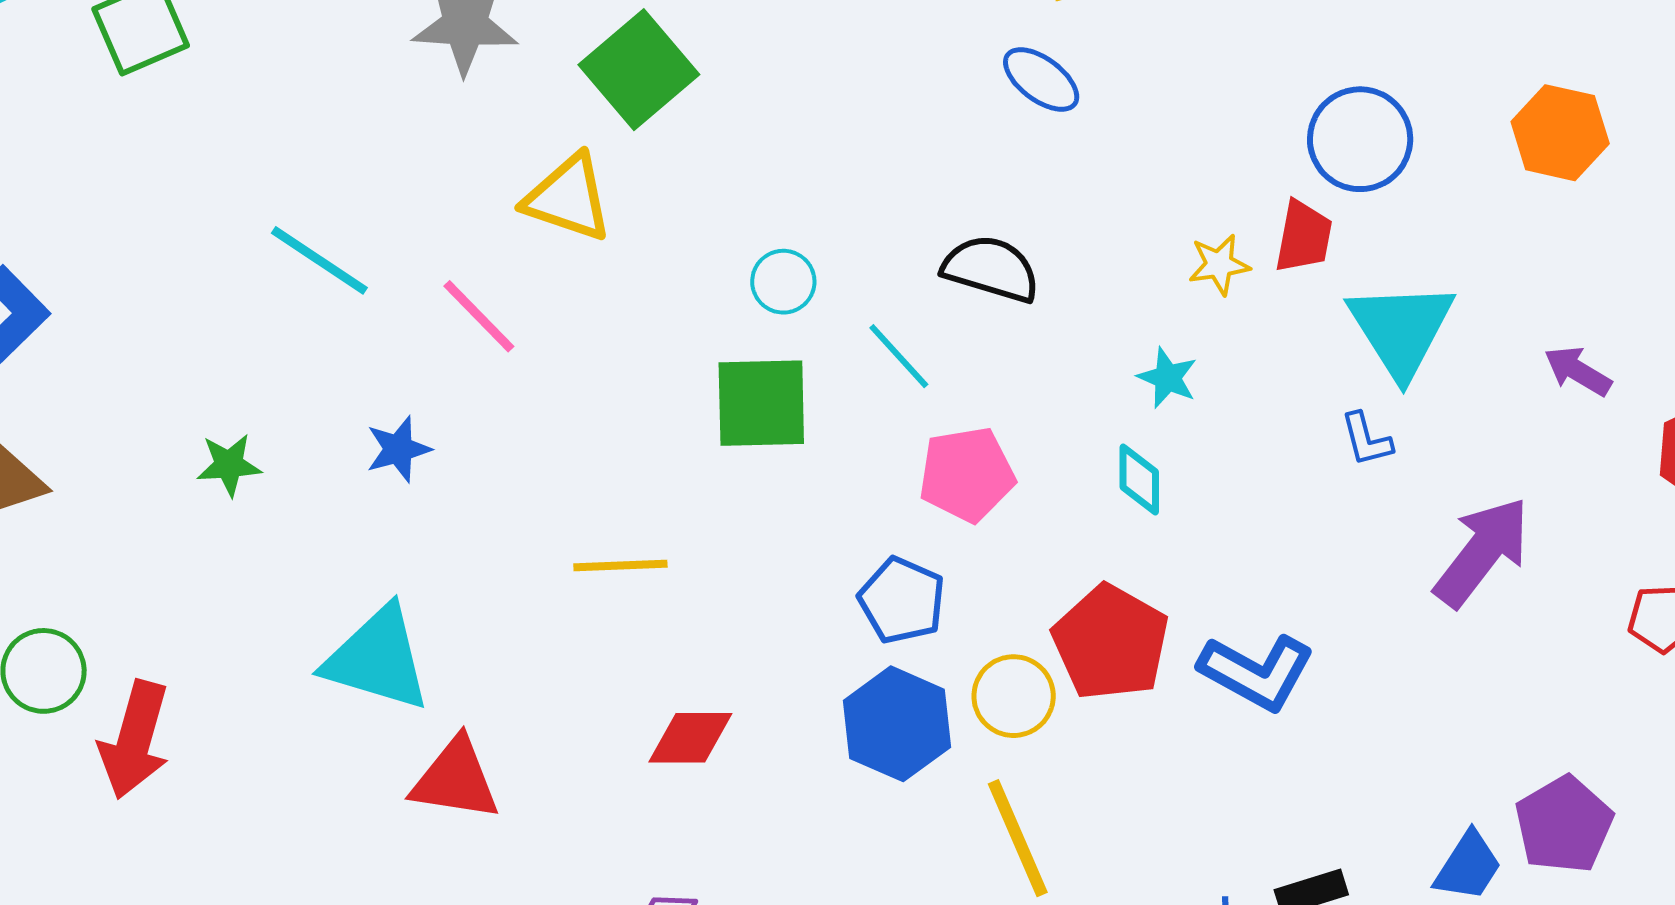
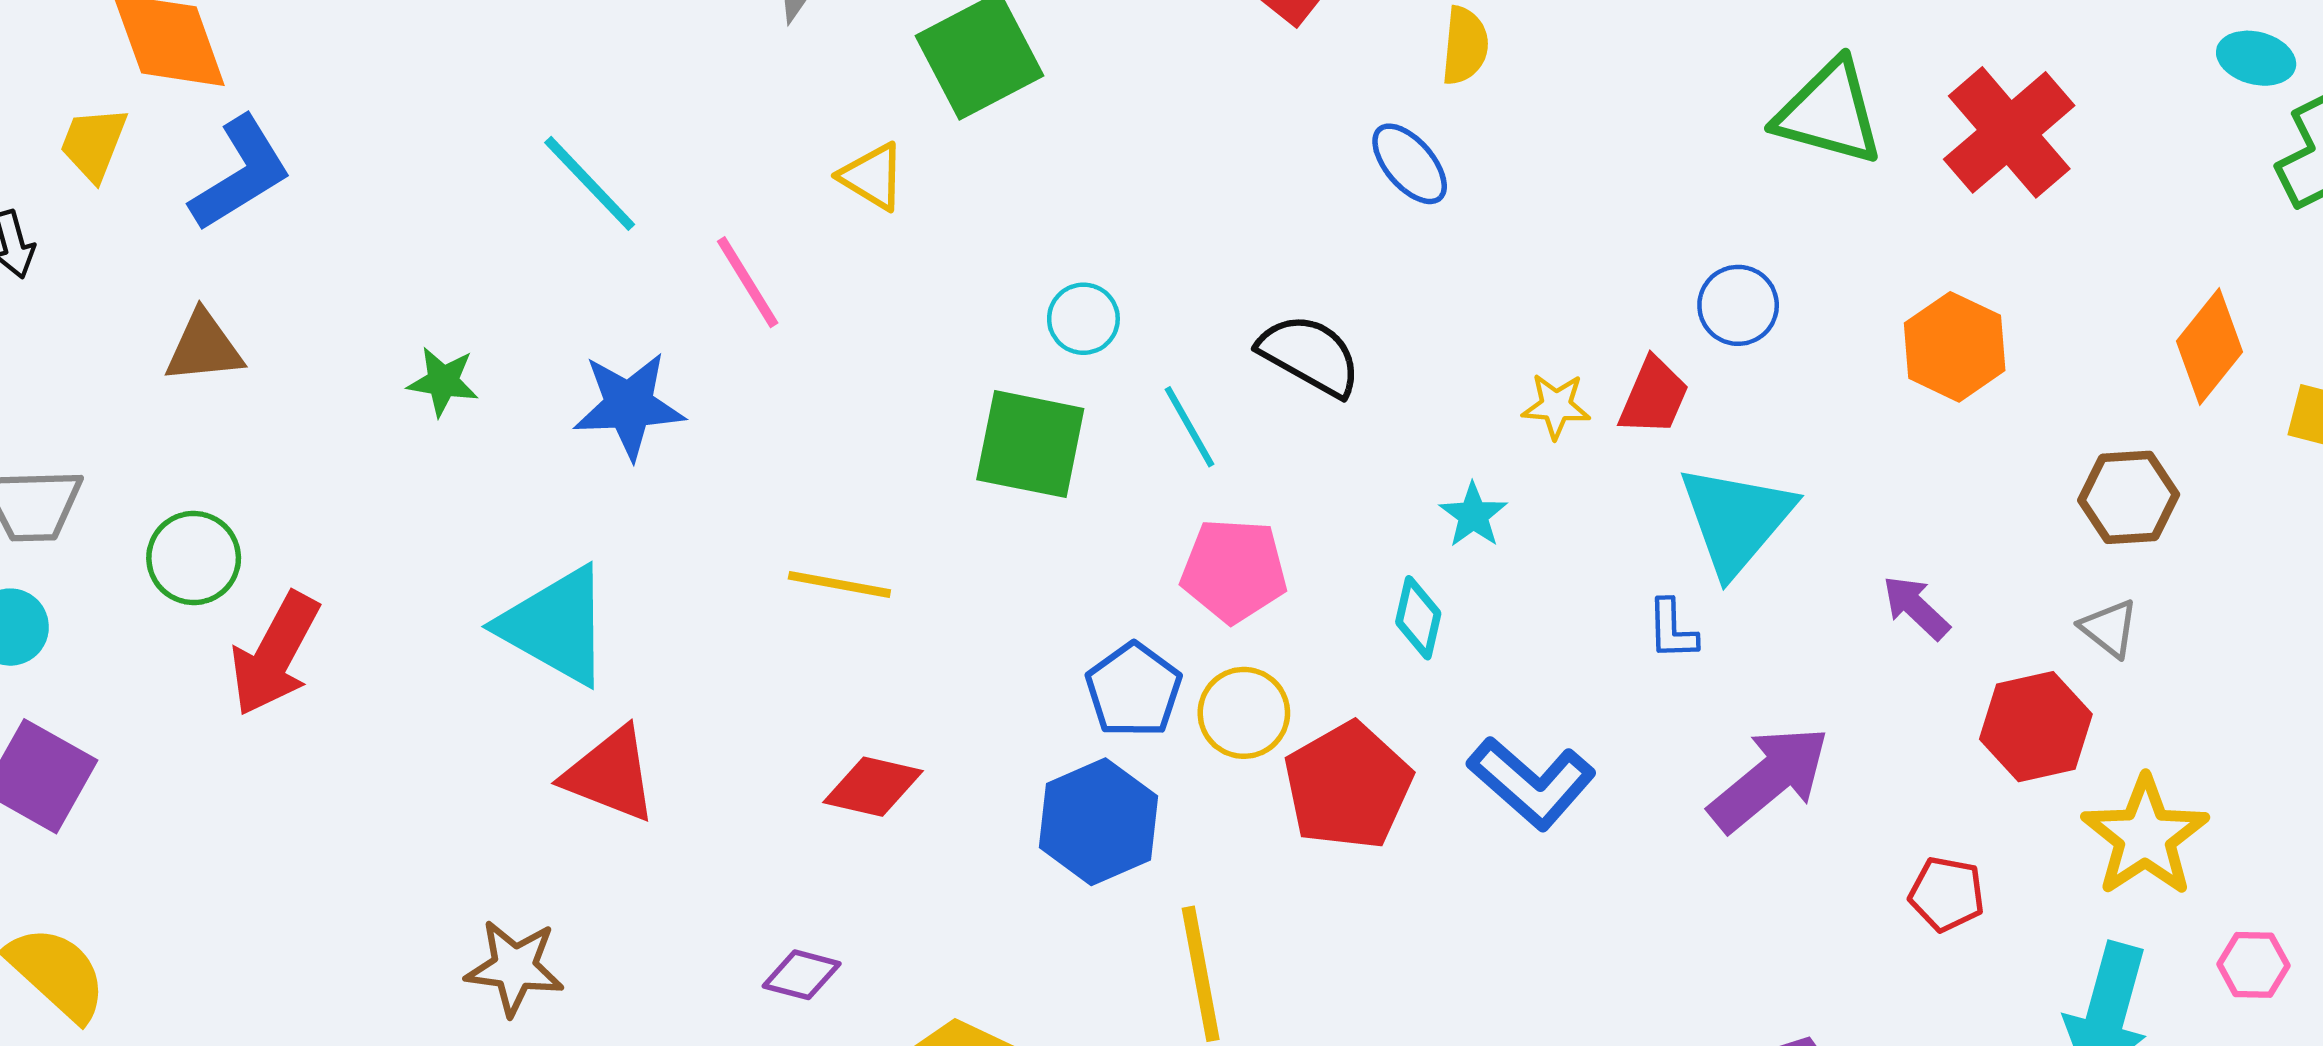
blue circle: (1360, 139) -> (1738, 305), size x0.7
yellow triangle: (568, 198) -> (872, 177), size x0.7
blue star: (398, 449) -> (629, 405), size x1.5
blue L-shape: (1257, 672) -> (1532, 783), moved
yellow circle: (1014, 696) -> (1244, 713), moved

